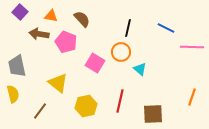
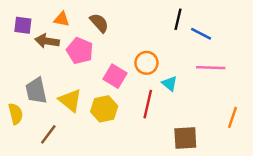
purple square: (20, 12) -> (23, 25), moved, turned -35
black line: (128, 28) -> (178, 19), moved
pink line: (192, 47) -> (211, 68), moved
gray trapezoid: (17, 66) -> (36, 91), moved
red line: (120, 101) -> (148, 104), moved
yellow hexagon: (86, 106) -> (104, 109), moved

